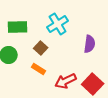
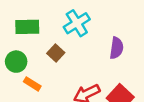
orange rectangle: (39, 69) -> (32, 84), moved

